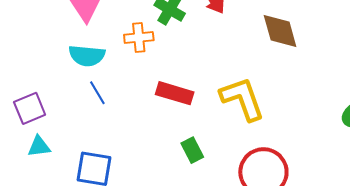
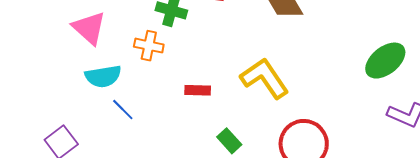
orange cross: (139, 37) -> (149, 46), turned 32
red rectangle: (175, 93) -> (198, 90), size x0.7

